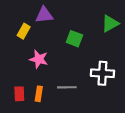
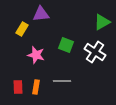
green square: (74, 39) -> (66, 45), moved
white cross: (102, 73) -> (95, 52), moved, turned 30

